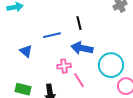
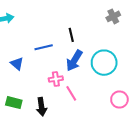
blue arrow: (82, 48) -> (74, 61), turned -70
cyan circle: (111, 65) -> (104, 63), moved

